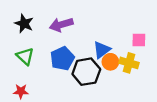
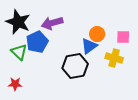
black star: (24, 24) -> (18, 22), size x1.4
blue pentagon: (62, 59) -> (37, 42), moved
orange circle: (110, 62) -> (97, 34), moved

